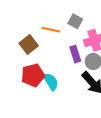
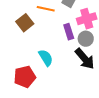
red pentagon: (33, 75) -> (25, 77), moved

